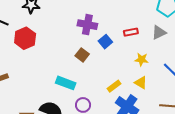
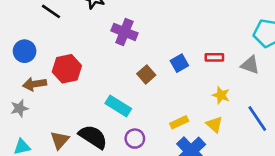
purple cross: (87, 25) -> (124, 32), moved
gray triangle: (159, 32) -> (250, 65), turned 35
red hexagon: (25, 38) -> (67, 69), moved

